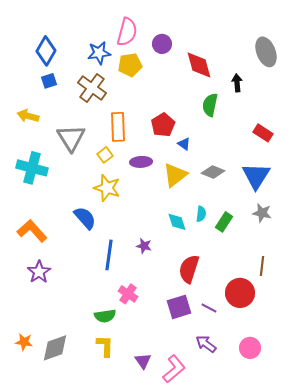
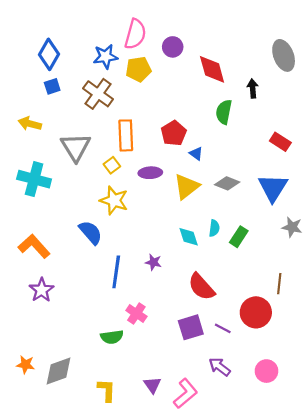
gray star: (262, 213) -> (292, 227), moved
red semicircle: (189, 269) -> (201, 287), turned -60
yellow L-shape: (105, 346) -> (107, 390), moved

